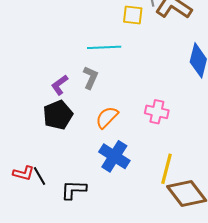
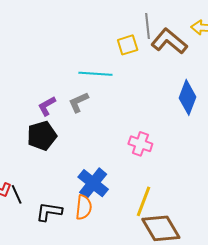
yellow square: (133, 15) -> (128, 45), turned -30
gray L-shape: (90, 78) -> (78, 102), turned -145
orange semicircle: (107, 117) -> (84, 207), moved, turned 135

